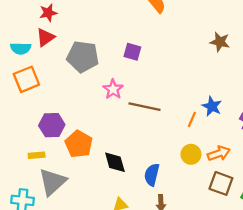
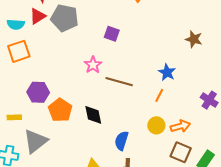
brown star: (220, 42) -> (194, 39), moved
gray pentagon: (83, 57) -> (65, 18), moved
blue star: (212, 106) -> (167, 72), moved
yellow rectangle: (37, 155) -> (14, 117), moved
black diamond: (115, 162) -> (93, 115), moved

